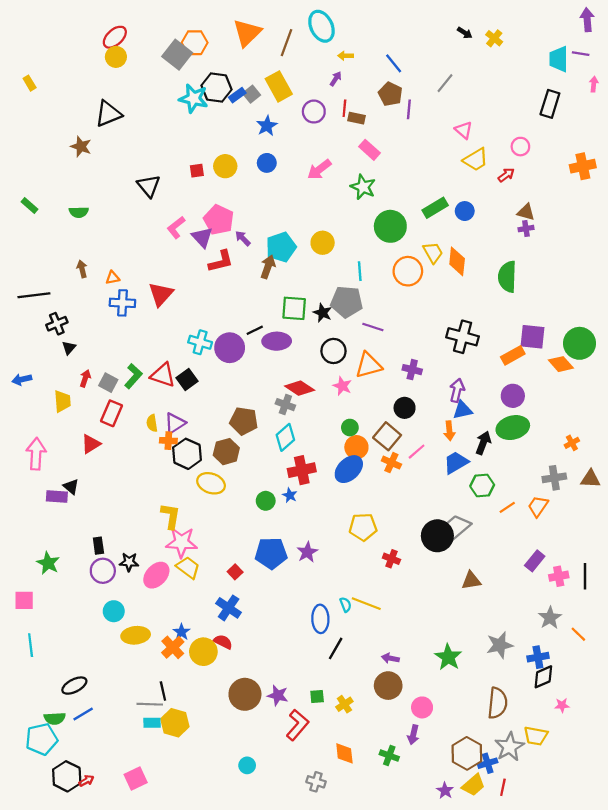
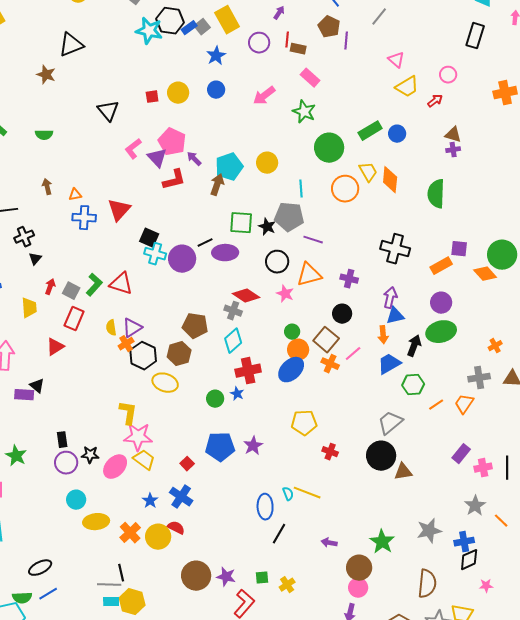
purple square: (532, 337) -> (459, 249), size x0.7
black square: (187, 379) -> (149, 238), moved, turned -30
orange cross: (168, 441) -> (126, 344), turned -35
black circle: (437, 536) -> (381, 456), moved
blue star: (182, 632) -> (150, 501), moved
brown circle: (388, 686) -> (359, 568), moved

